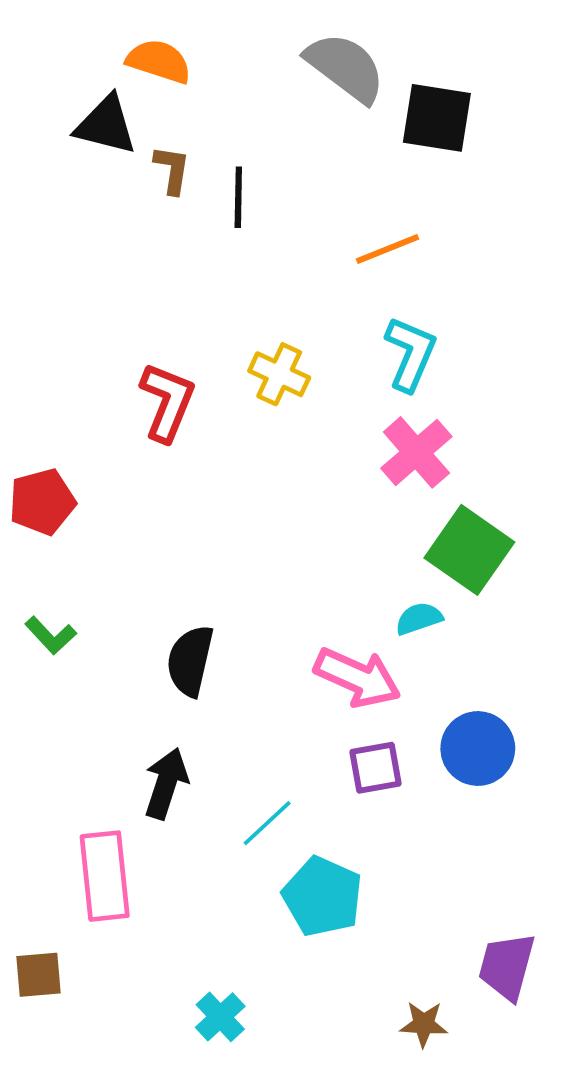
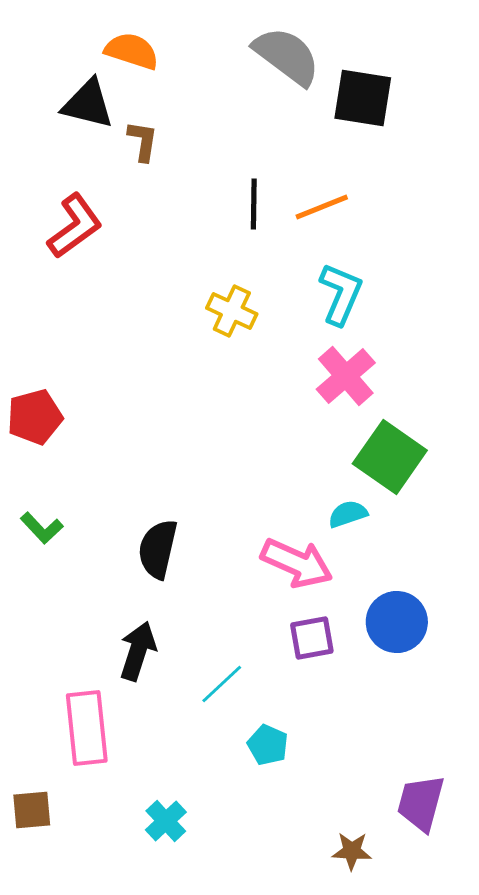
black line: (238, 197) -> (254, 204), moved
red L-shape: (167, 402) -> (75, 226), moved, turned 32
cyan pentagon: (323, 897) -> (268, 745), size x0.6
cyan cross: (220, 1017) -> (166, 821), moved

